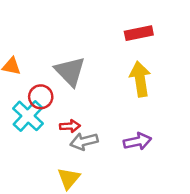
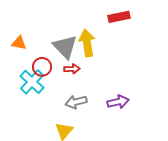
yellow arrow: (140, 79) -> (87, 43), moved
red arrow: (70, 126) -> (72, 69), moved

